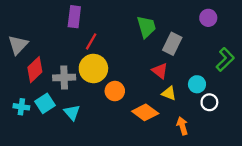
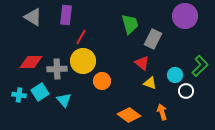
purple circle: (208, 18) -> (185, 16), size x1.6
gray triangle: (18, 45) -> (33, 17), moved, turned -42
green L-shape: (225, 59) -> (200, 66), moved
red diamond: (35, 70) -> (31, 62), turned 45
orange diamond: (145, 112) -> (129, 115), moved

